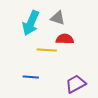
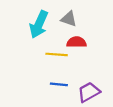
blue line: (31, 77) -> (59, 84), moved

